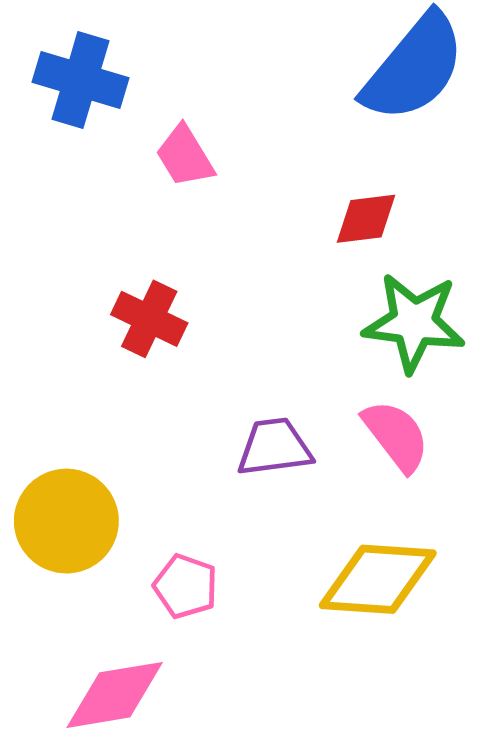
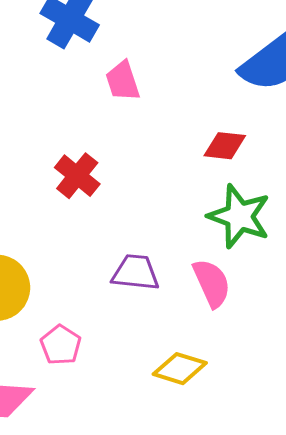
yellow diamond: (378, 579) -> (180, 369), size x0.7

